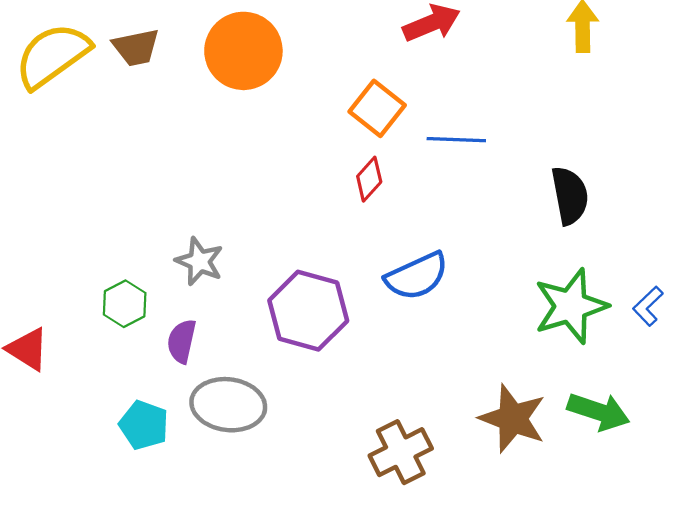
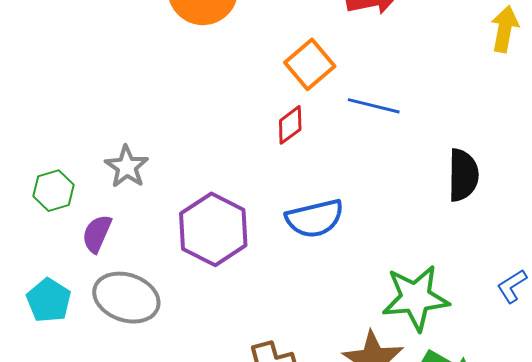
green star: (571, 306) -> (416, 298), moved

